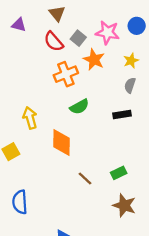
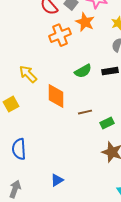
green semicircle: (79, 107) -> (83, 71), moved
yellow arrow: (30, 118) -> (28, 74), turned -30
brown line: (85, 178) -> (85, 112), moved, turned -56

